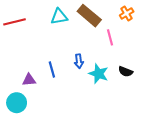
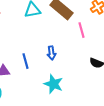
cyan star: (99, 74) -> (53, 84), moved

